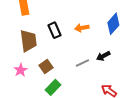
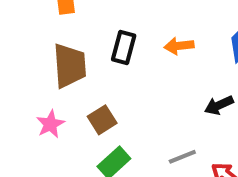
black rectangle: (55, 30) -> (124, 47), turned 35
gray line: (82, 63) -> (182, 157), moved

